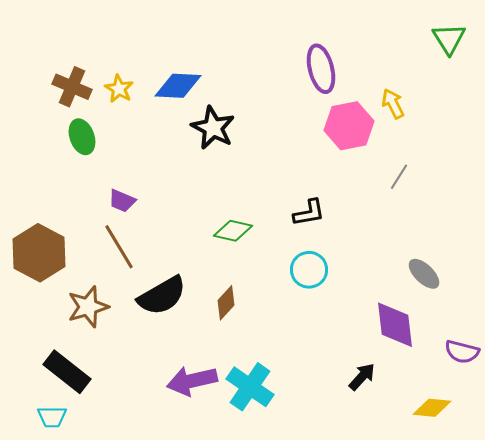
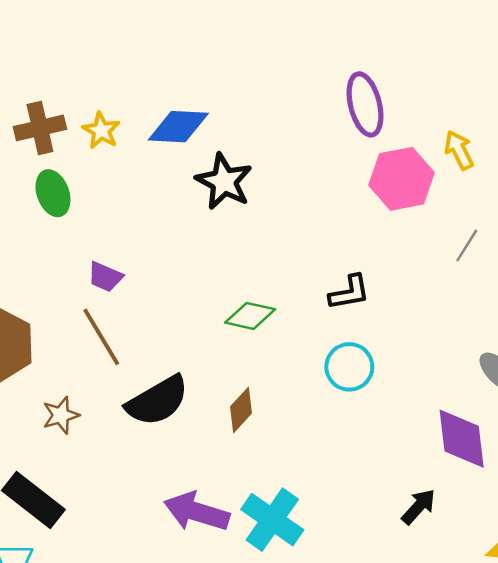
brown cross: (72, 87) -> (40, 128), turned -36
brown star: (88, 307) -> (61, 415), size x0.7
purple arrow: (192, 381) -> (197, 512), turned 30

